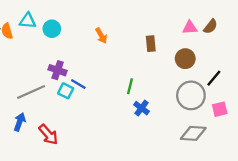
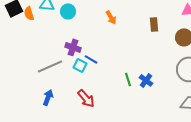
green line: (130, 86) -> (128, 79), moved, turned -32
blue arrow: (20, 122) -> (48, 97), moved
red arrow: (48, 135) -> (86, 98), moved

